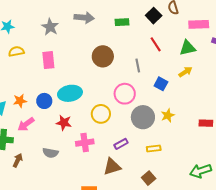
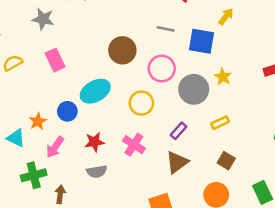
brown circle: (103, 56) -> (122, 50), moved
gray line: (138, 66) -> (166, 29), turned -48
blue square: (161, 84) -> (201, 41), size x1.5
red star: (64, 123) -> (94, 142), moved
pink cross: (85, 143) -> (134, 145), turned -30

